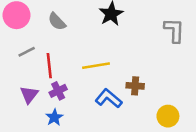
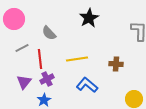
gray semicircle: (57, 21) -> (49, 33), moved
brown cross: (135, 86) -> (116, 64), moved

